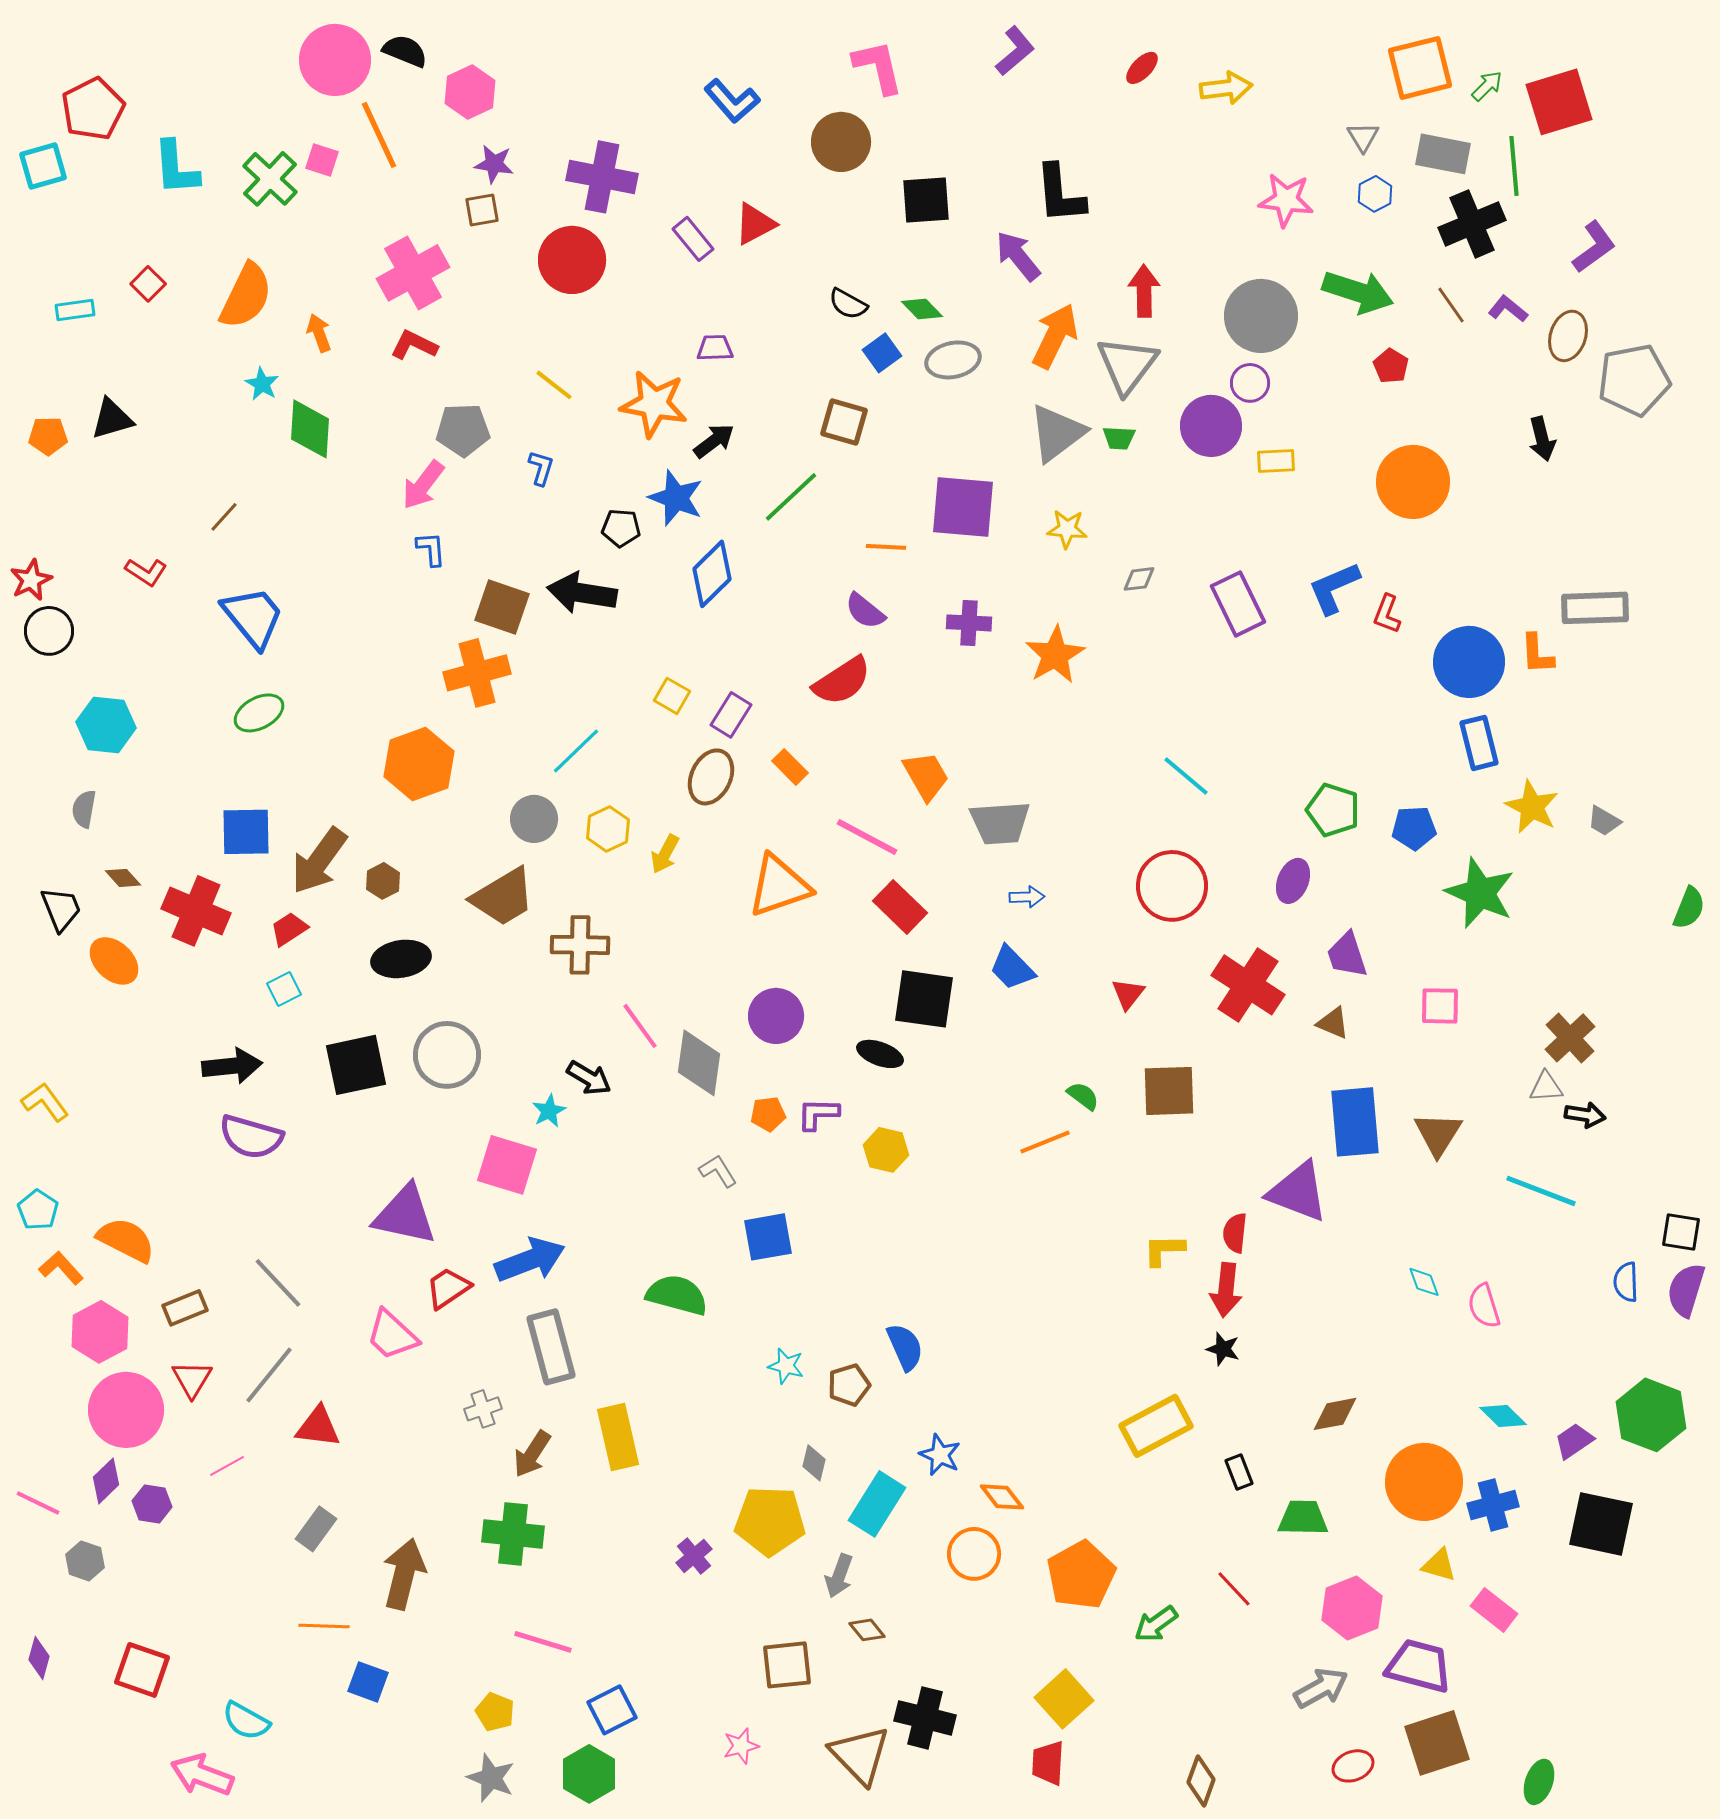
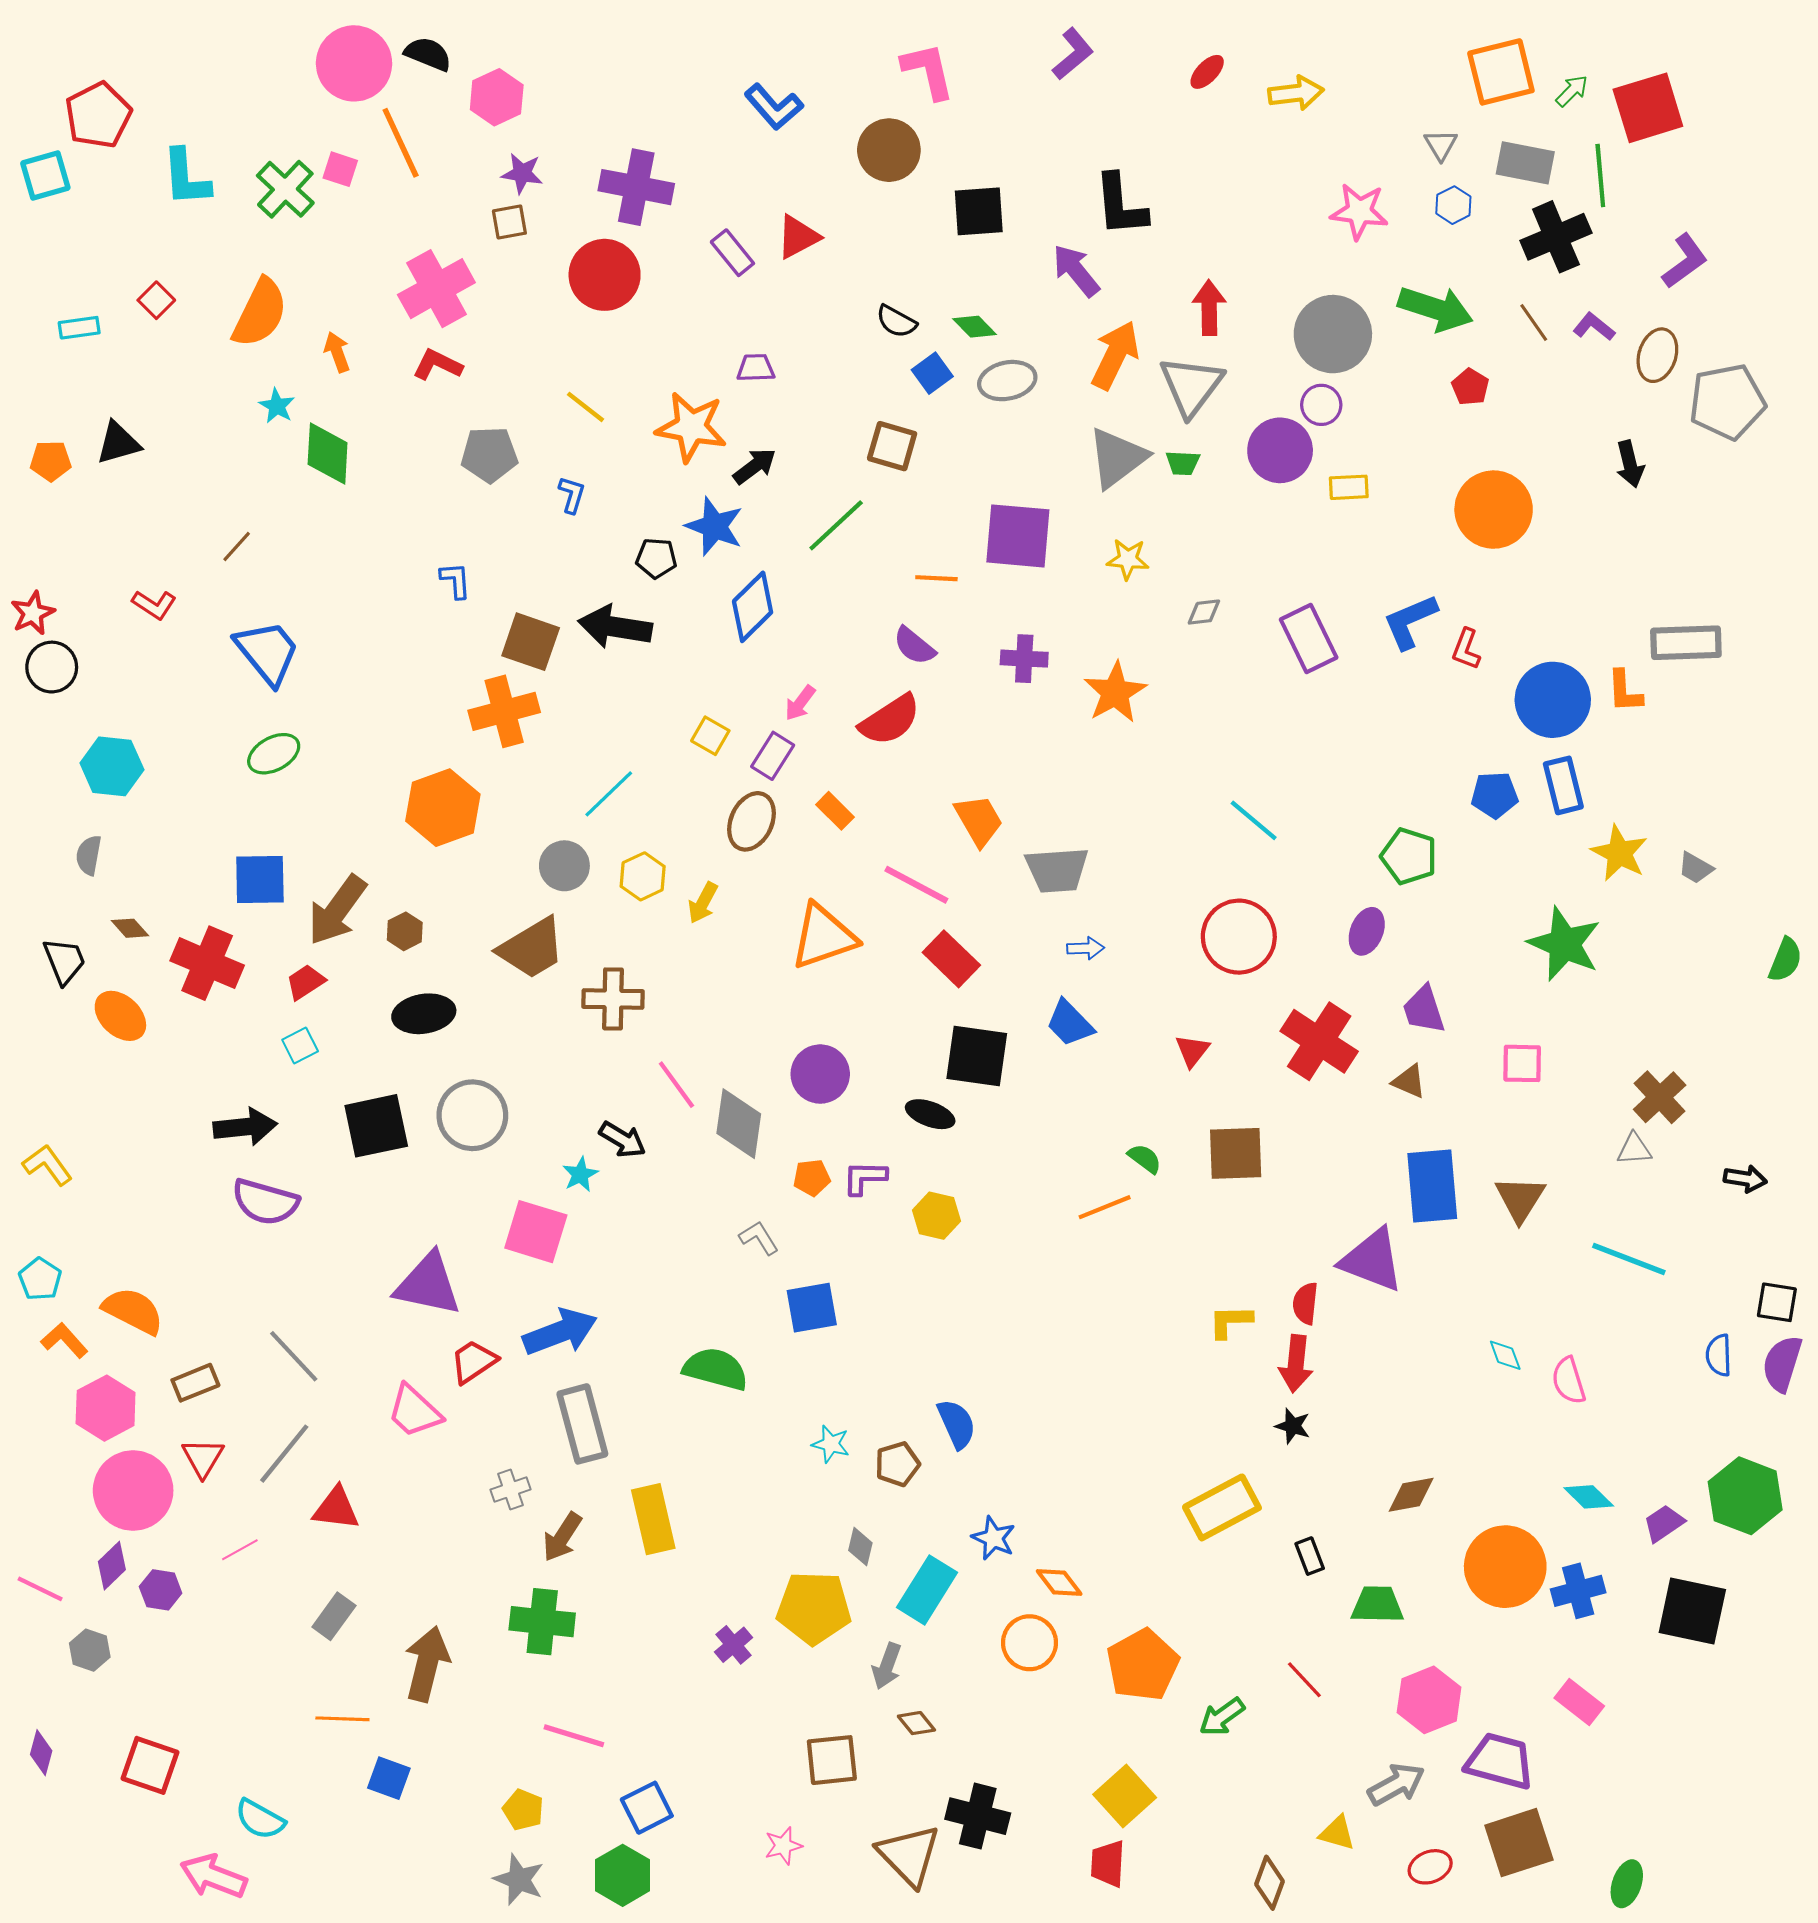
pink arrow: (423, 485) -> (800, 703), moved, size x0.7
blue pentagon: (1414, 828) -> (1495, 795), moved
black arrow: (1585, 1115) -> (1745, 1179), moved
yellow triangle: (1439, 1565) -> (1337, 1833), moved

